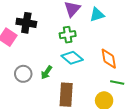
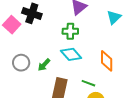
cyan triangle: (97, 15) -> (114, 17), moved, turned -35
green line: (117, 82) -> (88, 83), moved

